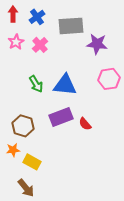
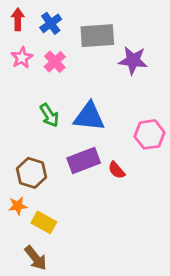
pink hexagon: (109, 79) -> (149, 134), moved

